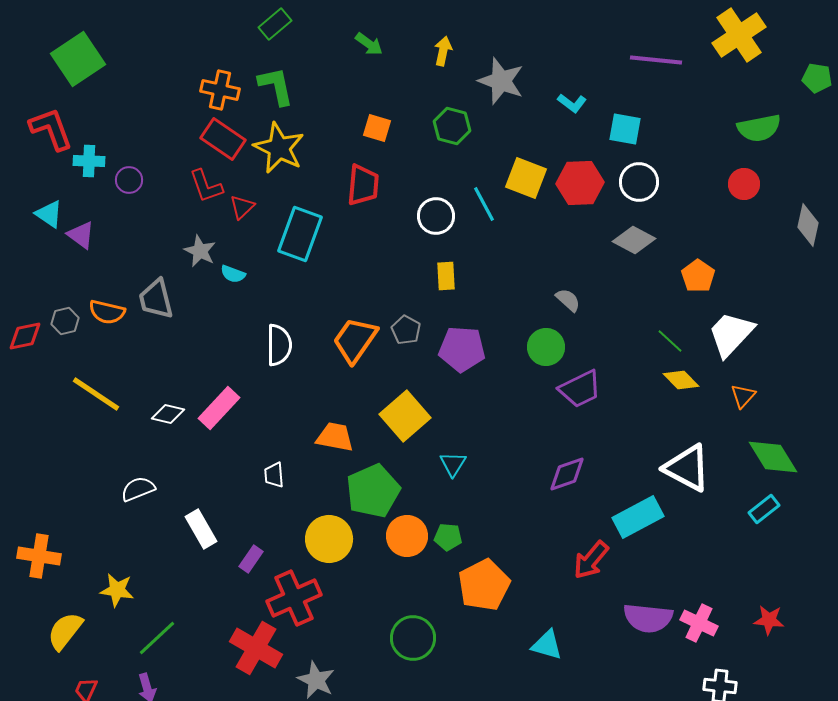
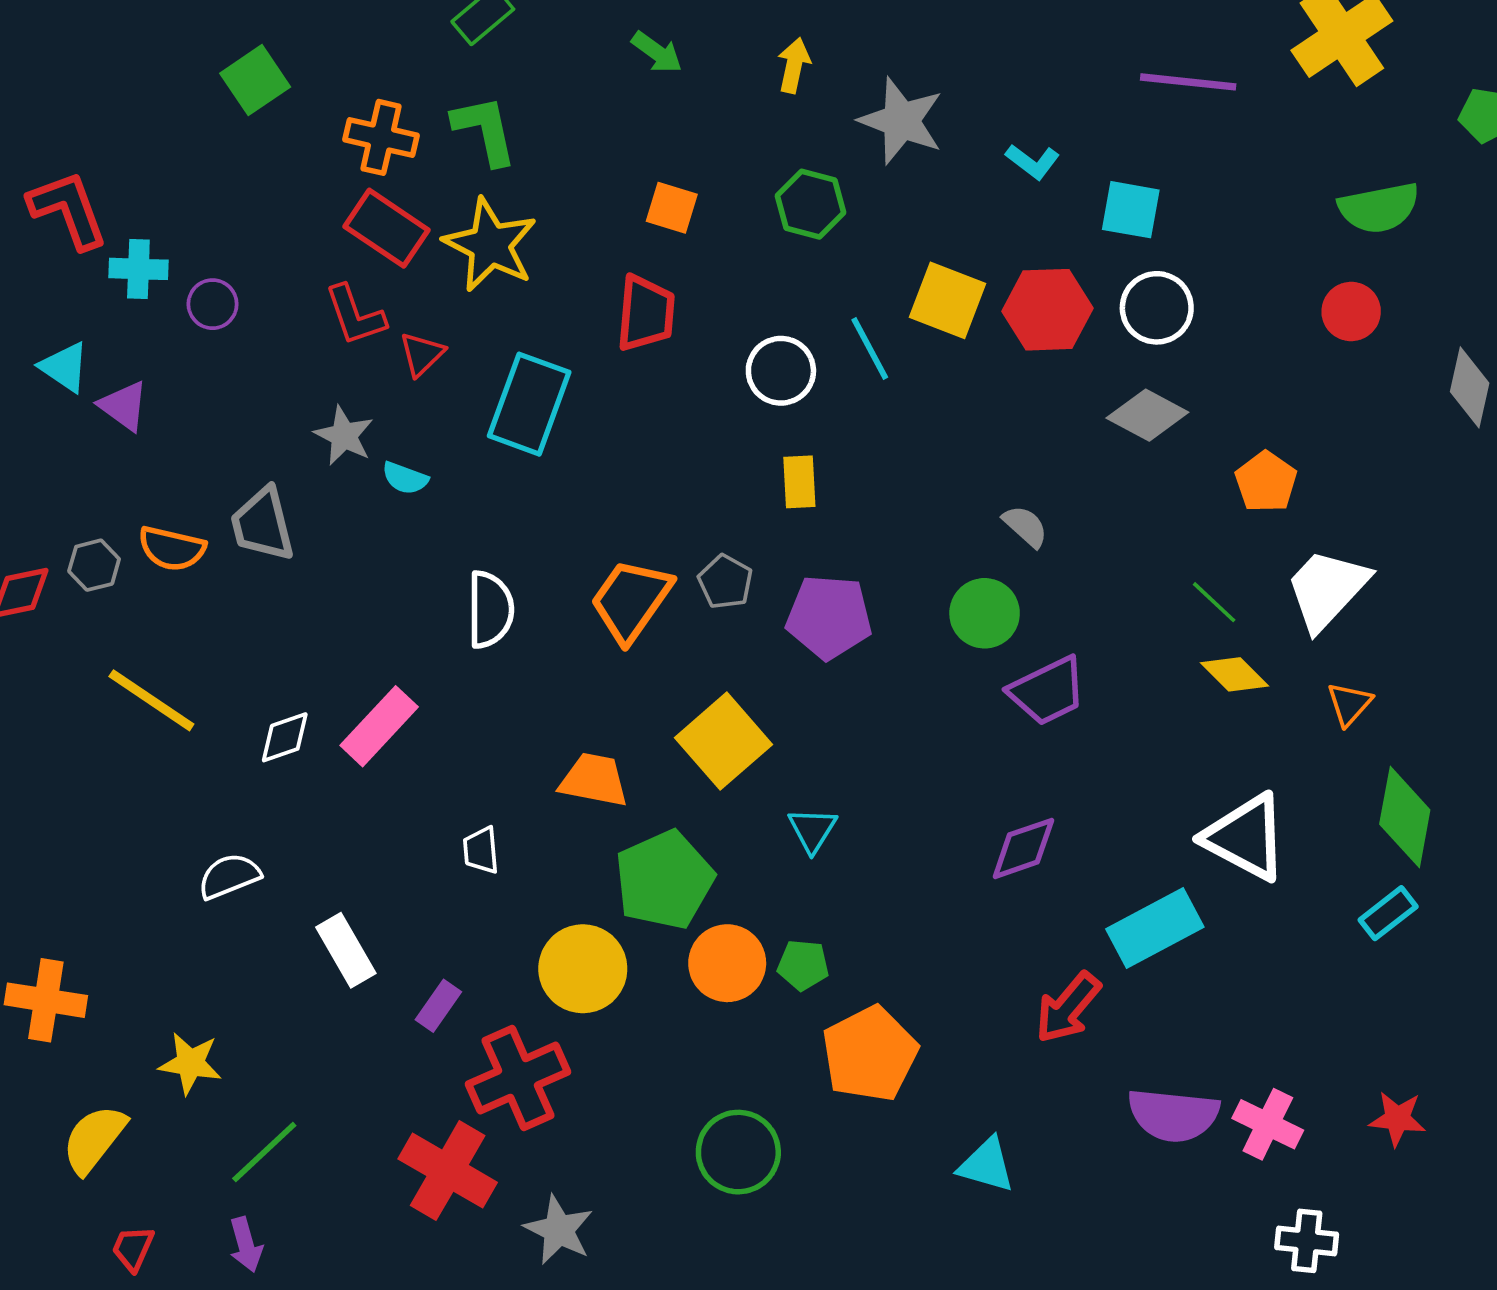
green square: (78, 59) -> (255, 80), moved, size x0.7
white diamond: (168, 414) -> (285, 737), turned -32
green diamond: (773, 457) -> (1405, 817), turned 42

